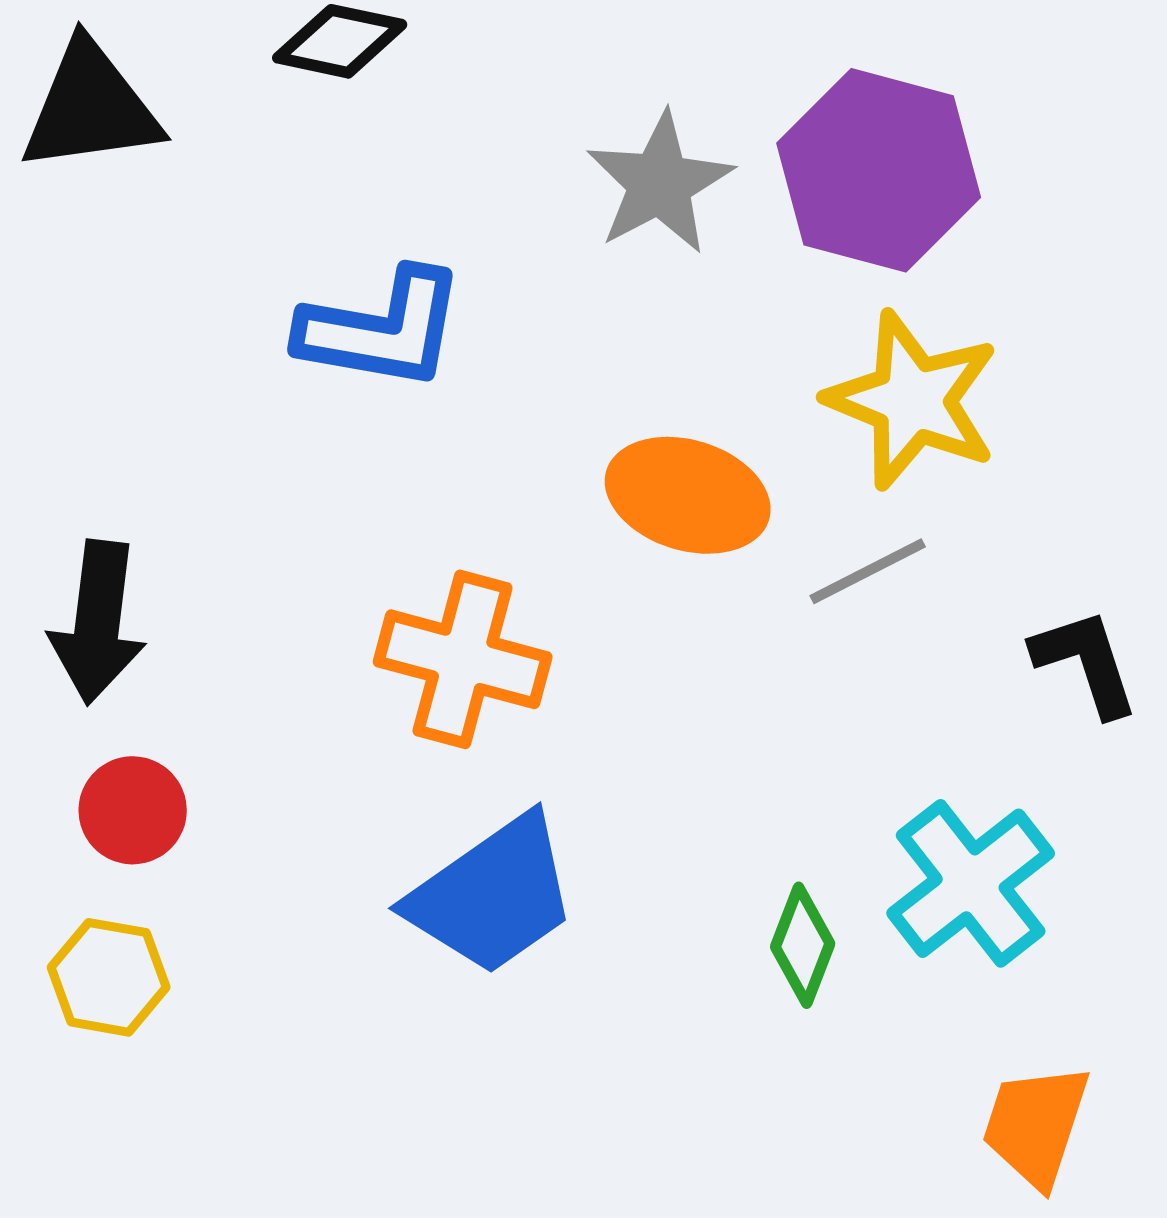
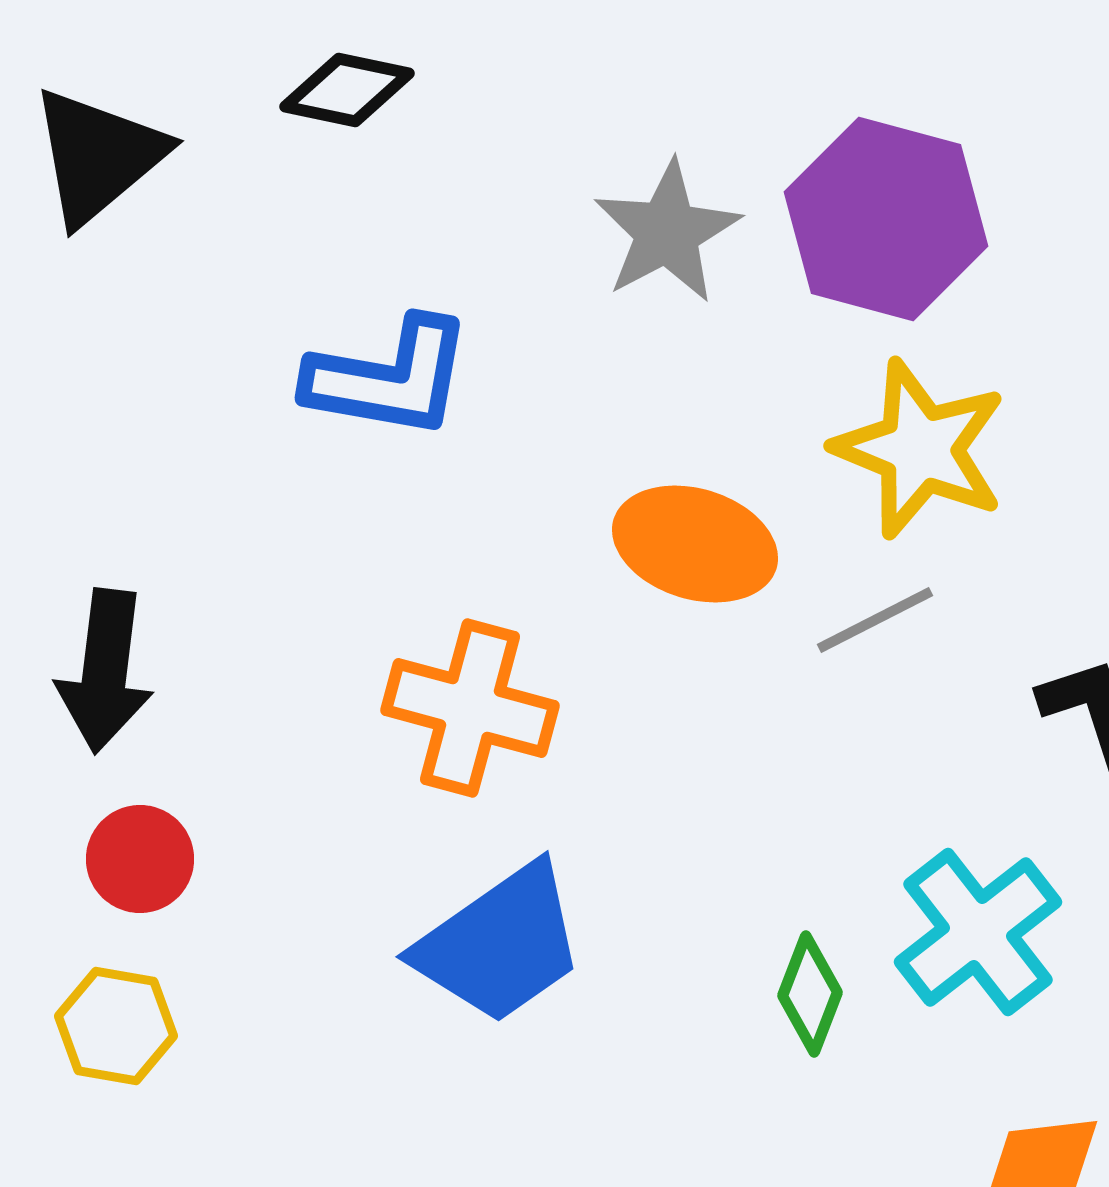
black triangle: (91, 107) -> (98, 156), turned -32

